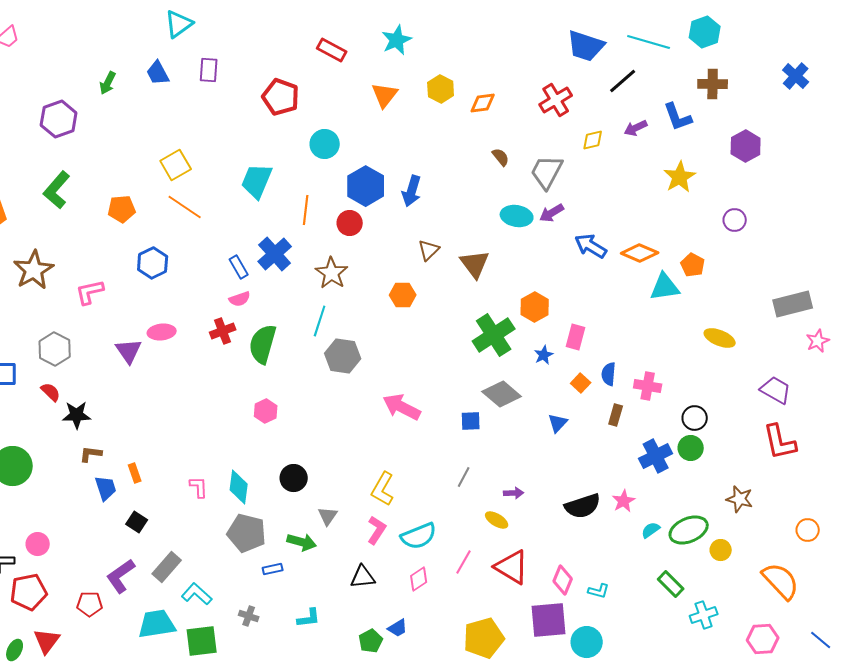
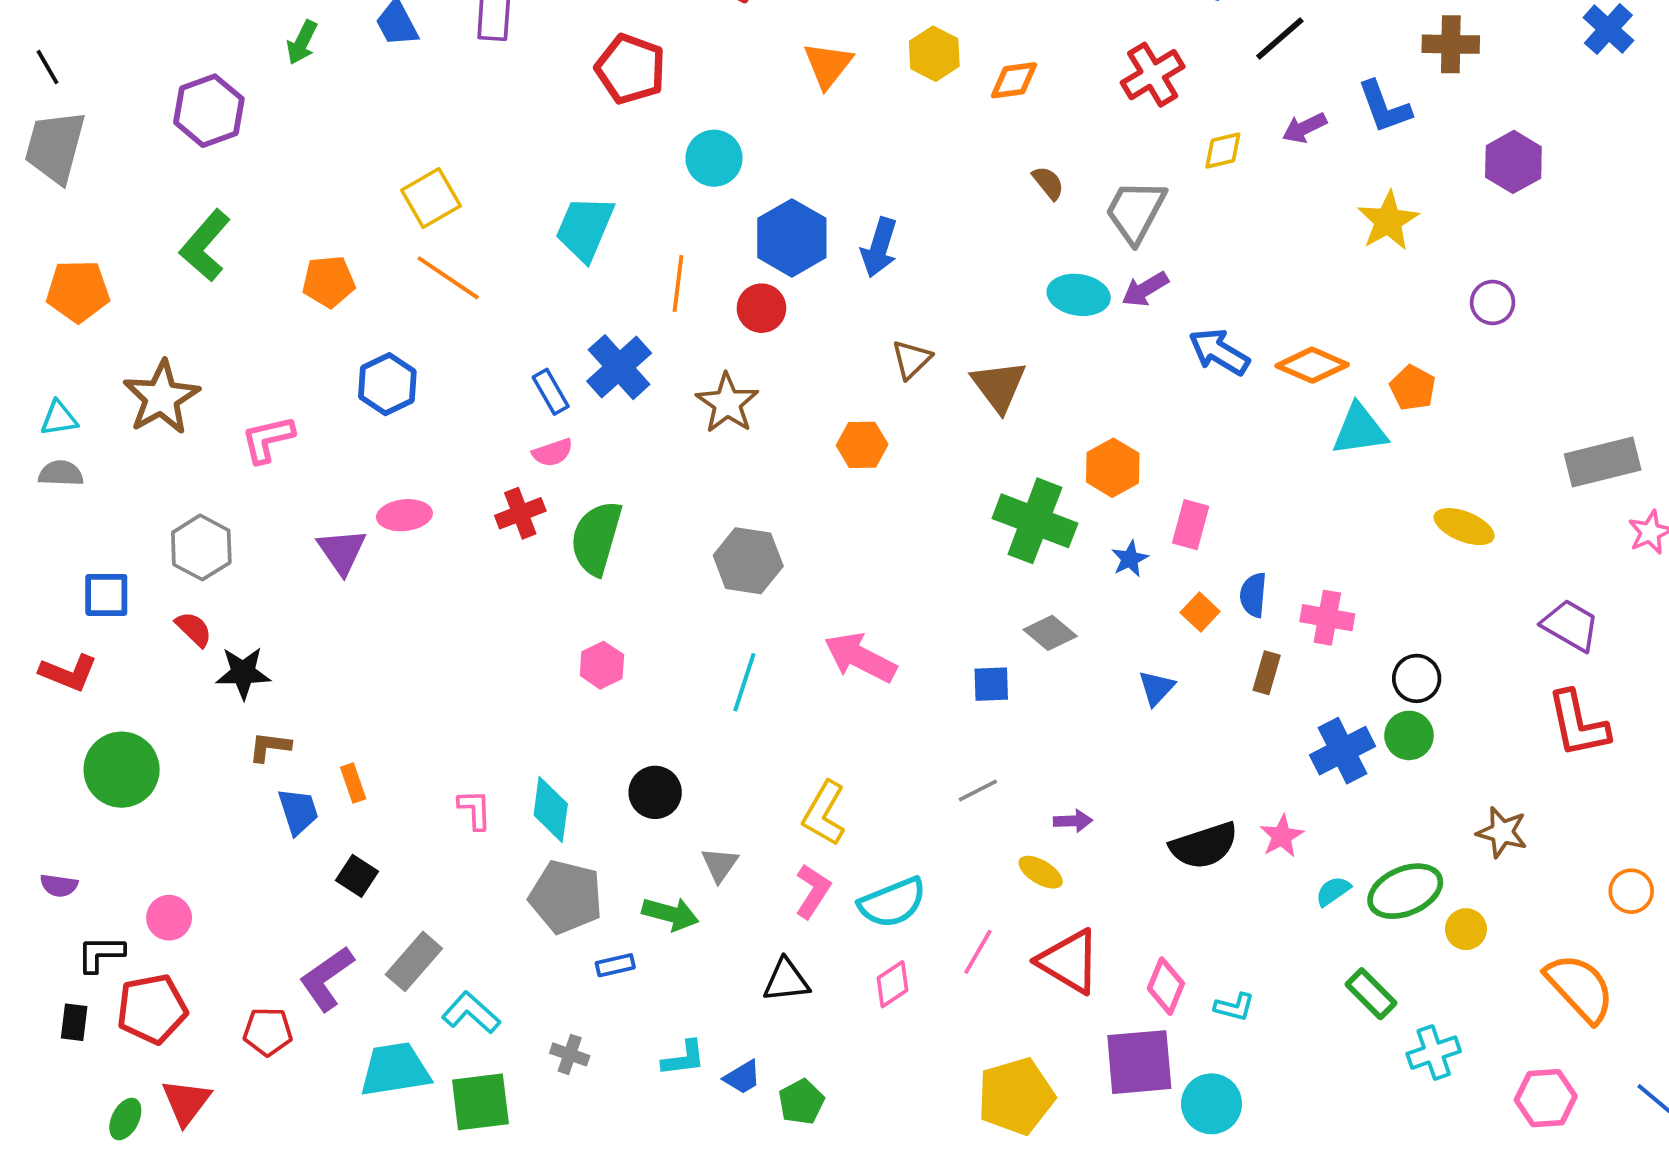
cyan line: (320, 321) -> (744, 682), moved
green cross: (494, 335) -> (1035, 521), turned -36
gray diamond: (502, 394) -> (1050, 633), size x0.7
gray line: (464, 477) -> (978, 790), turned 35
blue trapezoid: (398, 628) -> (742, 1077), moved

